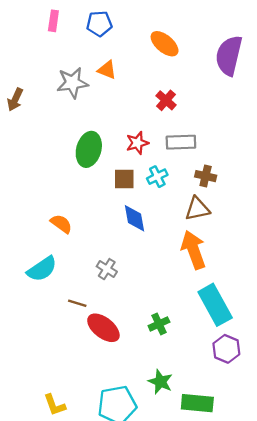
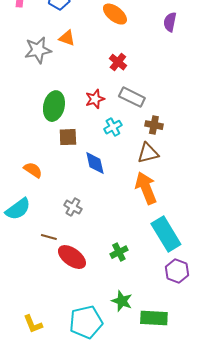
purple semicircle: (229, 56) -> (170, 22), size x0.6
gray rectangle: (181, 142) -> (132, 97), turned 30
brown square: (124, 179) -> (68, 137), moved

